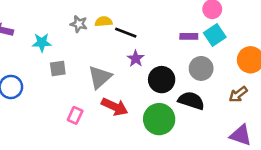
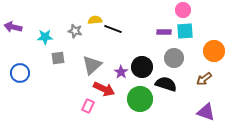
gray star: (79, 24) -> (75, 31), moved
cyan square: (215, 35) -> (185, 31), turned 30
purple star: (136, 59) -> (121, 72), moved
pink rectangle: (75, 115) -> (88, 106), moved

